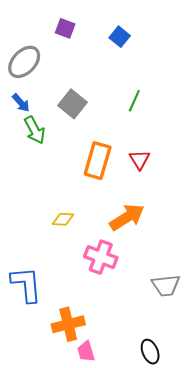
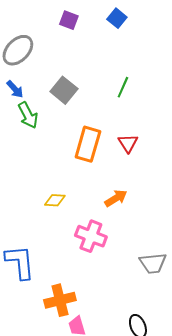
purple square: (65, 28) -> (69, 20), moved
blue square: (120, 37) -> (117, 18), moved
orange arrow: (127, 217) -> (116, 198), size x0.7

